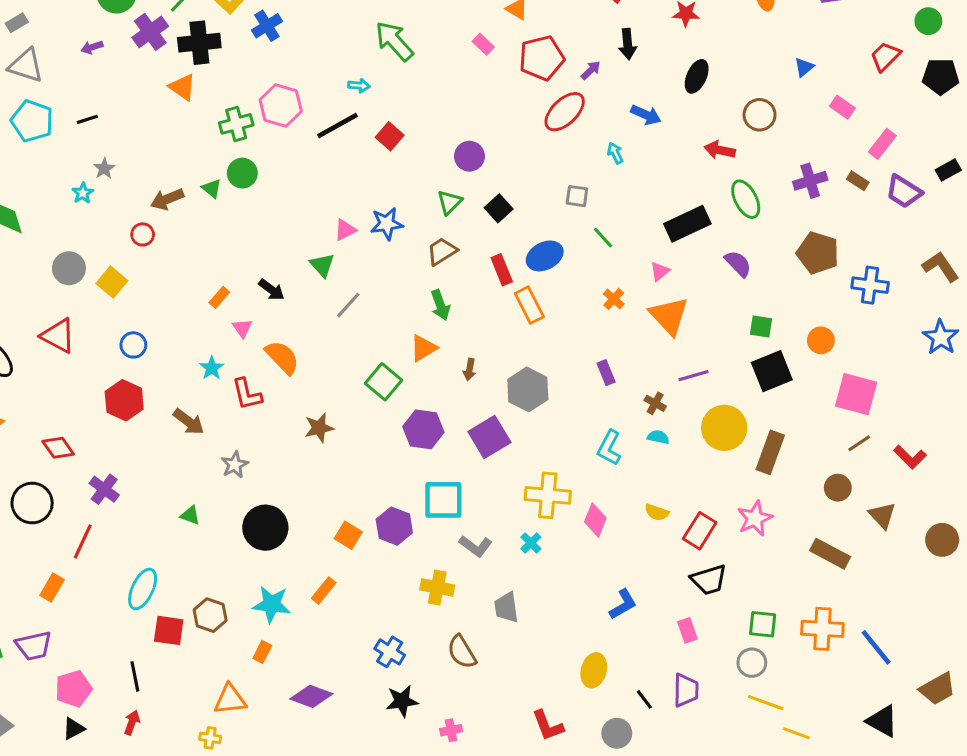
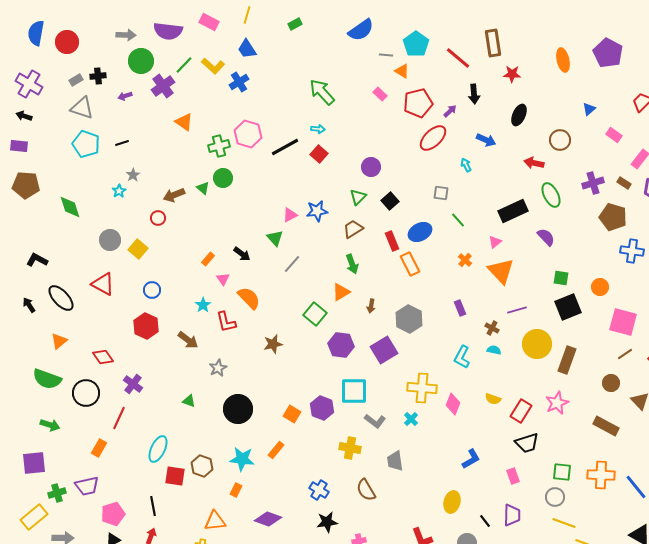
black cross: (199, 43) -> (98, 76), moved, size x0.6
cyan arrow: (359, 86) -> (318, 129), moved
brown pentagon: (818, 253) -> (613, 217), moved

